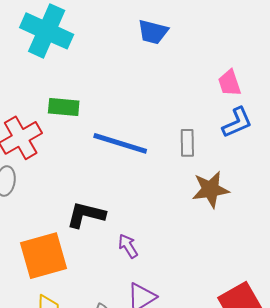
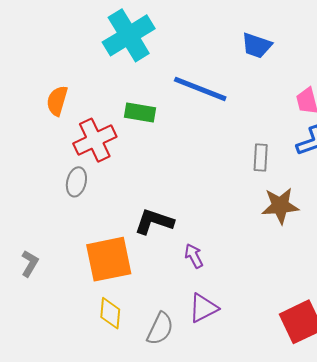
cyan cross: (47, 31) -> (129, 35), turned 30
blue trapezoid: (153, 32) -> (257, 45), moved
blue line: (120, 143) -> (200, 89), moved

